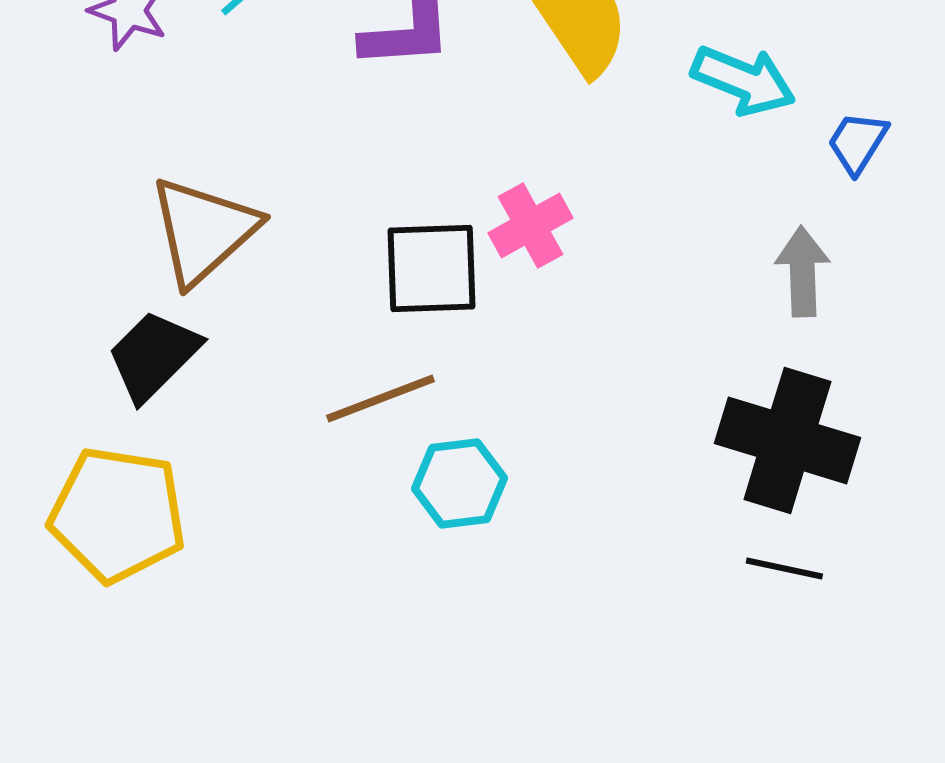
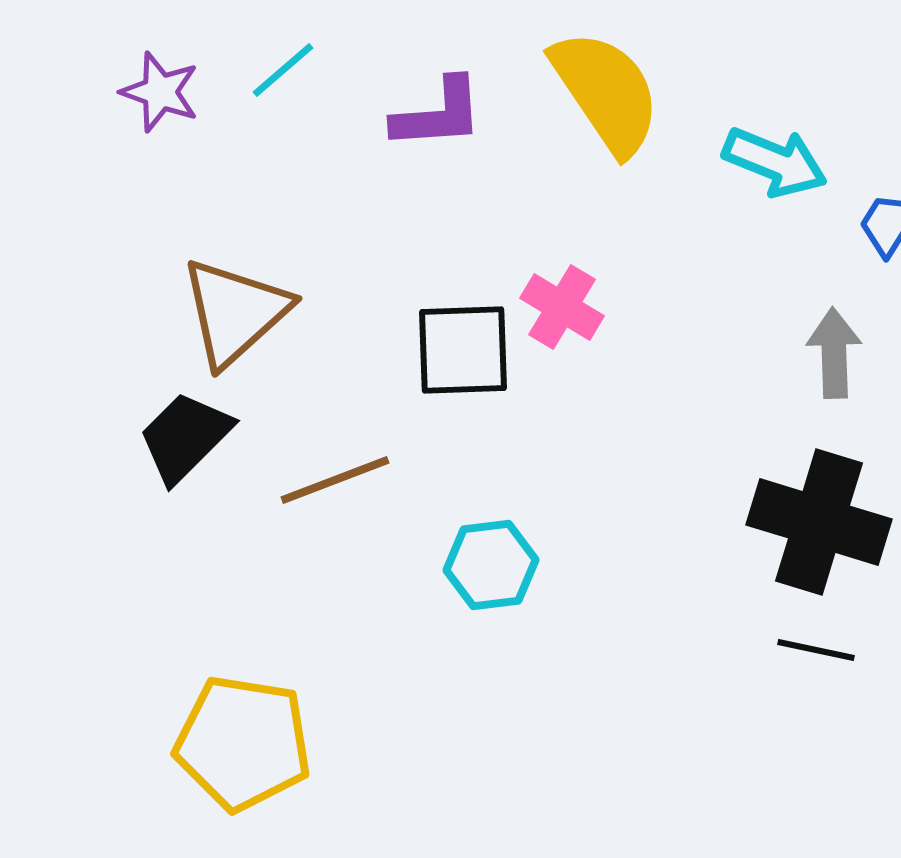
pink cross: (530, 225) -> (562, 307), turned -30
brown line: (380, 398) -> (335, 480), moved
yellow pentagon: (117, 514) -> (243, 743), moved

